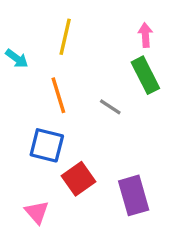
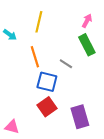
pink arrow: (145, 35) -> (87, 21), turned 32
blue square: (47, 145) -> (47, 82), moved
pink triangle: (37, 212) -> (12, 127), moved, turned -35

